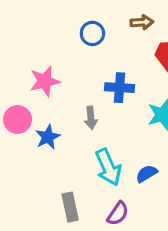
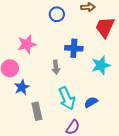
blue star: (48, 137) -> (22, 87), moved
gray rectangle: (70, 207) -> (37, 111), moved

